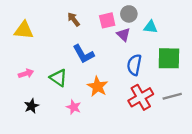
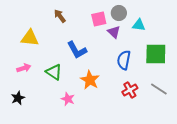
brown arrow: (74, 19) -> (60, 16), moved
yellow triangle: (24, 30) -> (30, 38), moved
gray line: (172, 96) -> (159, 89), turned 48
red cross: (141, 97) -> (130, 90), size x0.7
black star: (31, 106) -> (18, 98), moved

